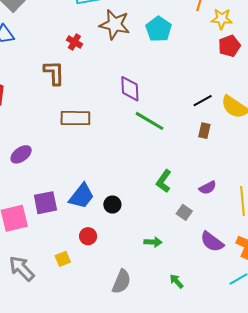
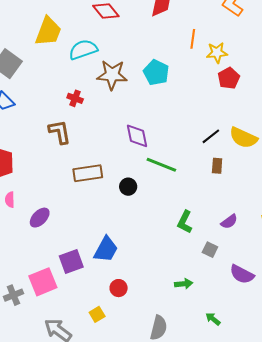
black circle: (112, 205) -> (128, 187), moved

